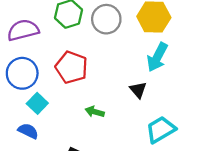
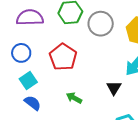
blue circle: (22, 73) -> (21, 53), size x0.7
blue semicircle: (28, 131) -> (33, 103), moved

